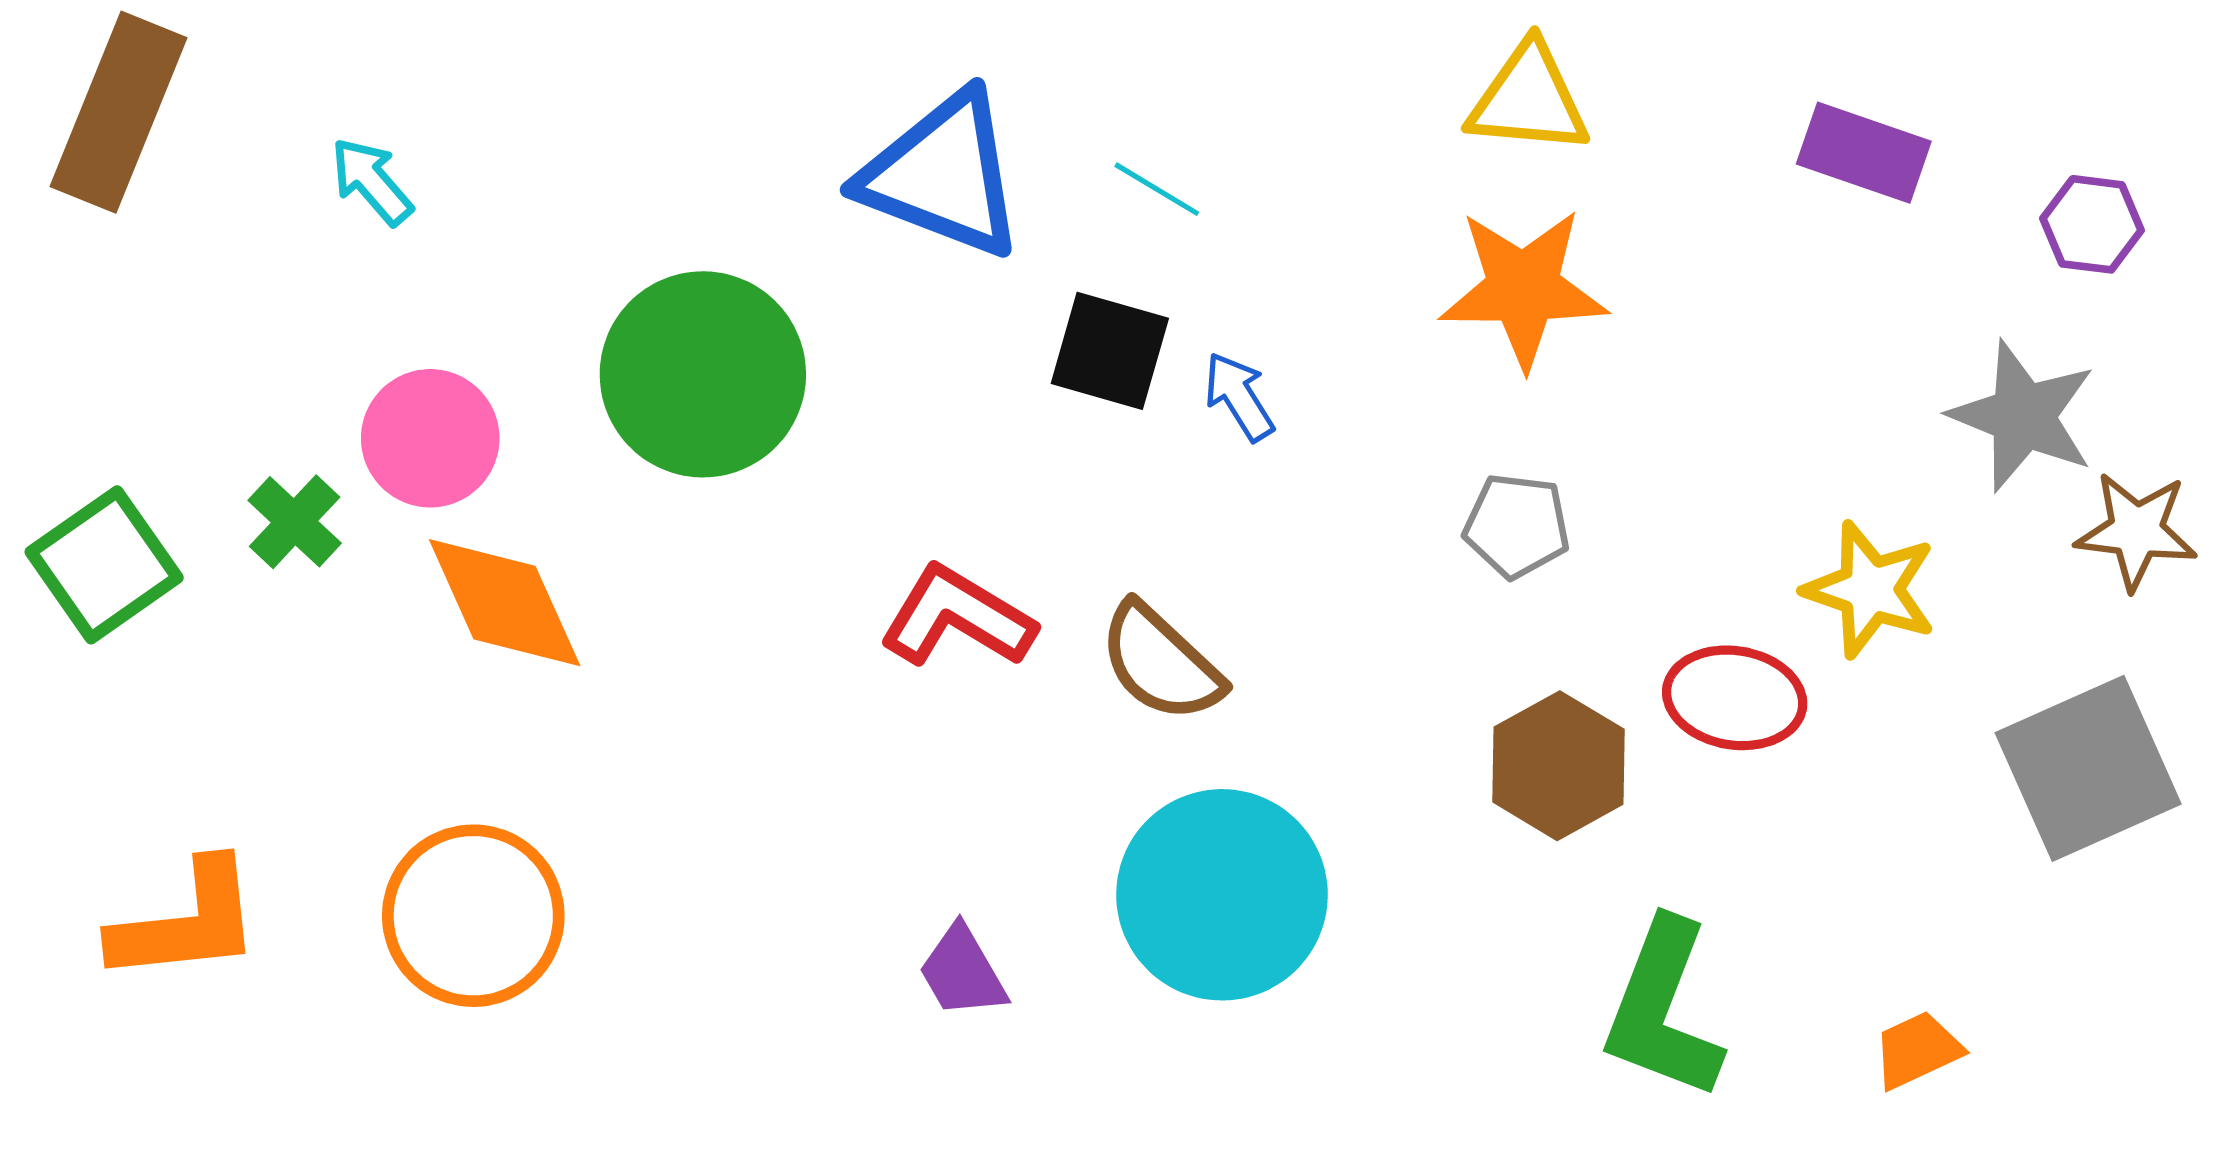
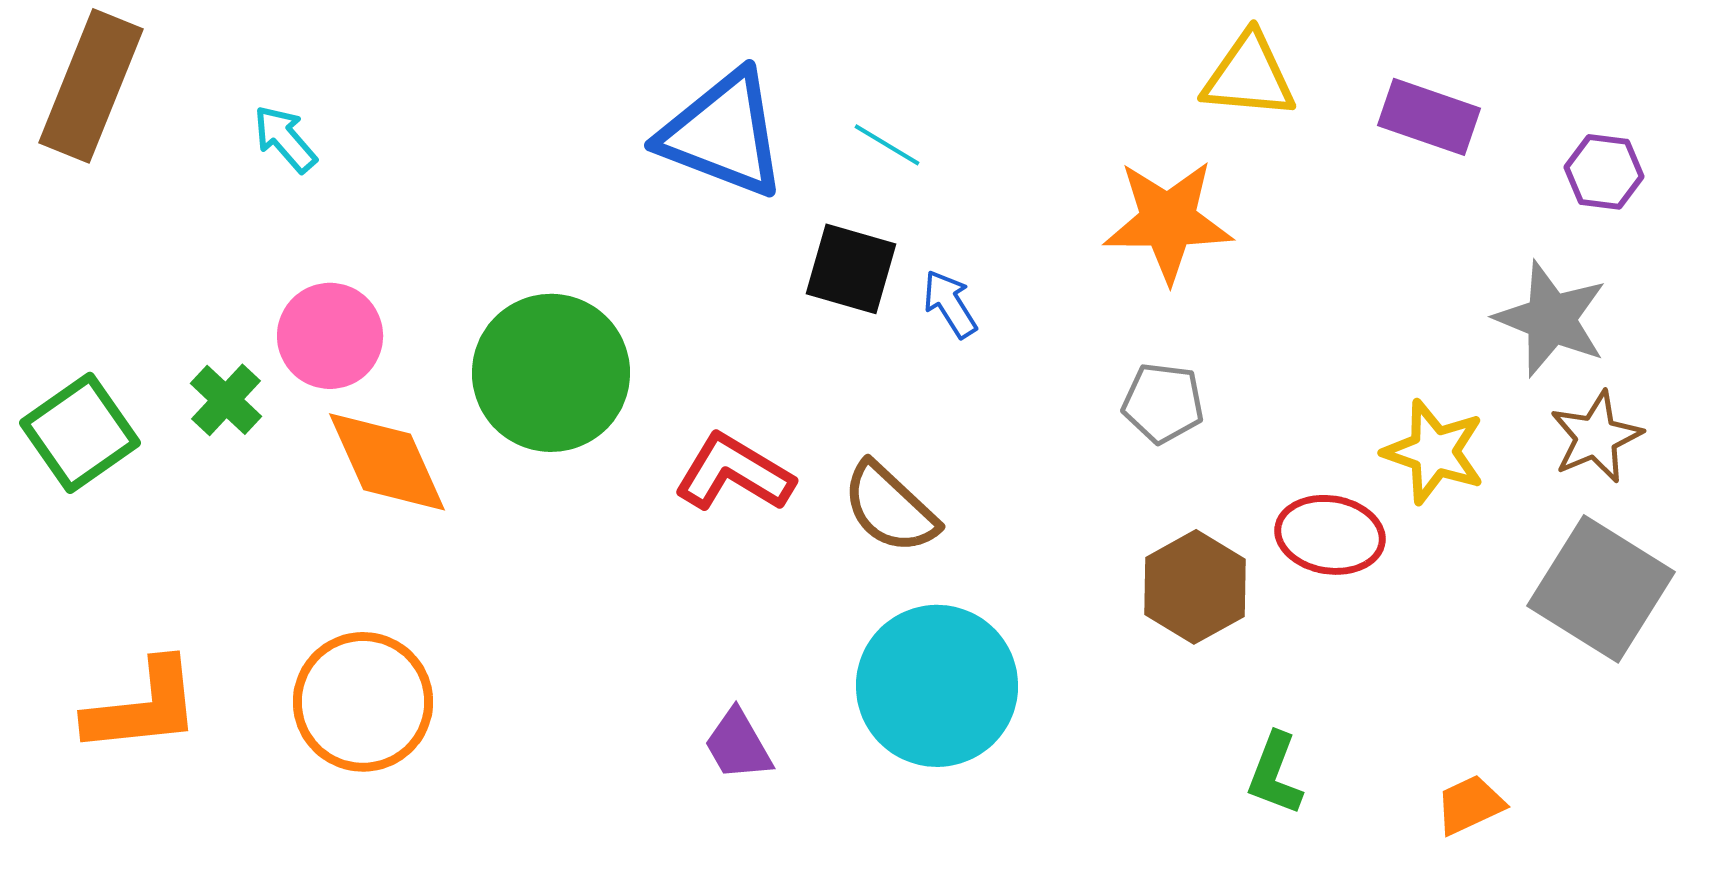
yellow triangle: (1529, 99) -> (1249, 76), moved
green circle: (703, 374) -> (551, 373), moved
brown star: (2136, 531) -> (1596, 437), moved, turned -30
gray square: (2088, 768) -> (1601, 589), turned -34
green L-shape: (1663, 1010) -> (1275, 774), size x0.6

